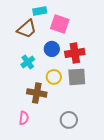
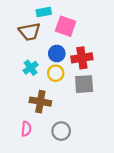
brown trapezoid: (27, 29) -> (29, 32), turned 30
yellow circle: (54, 77) -> (56, 73), moved
gray circle: (69, 120) -> (61, 131), moved

